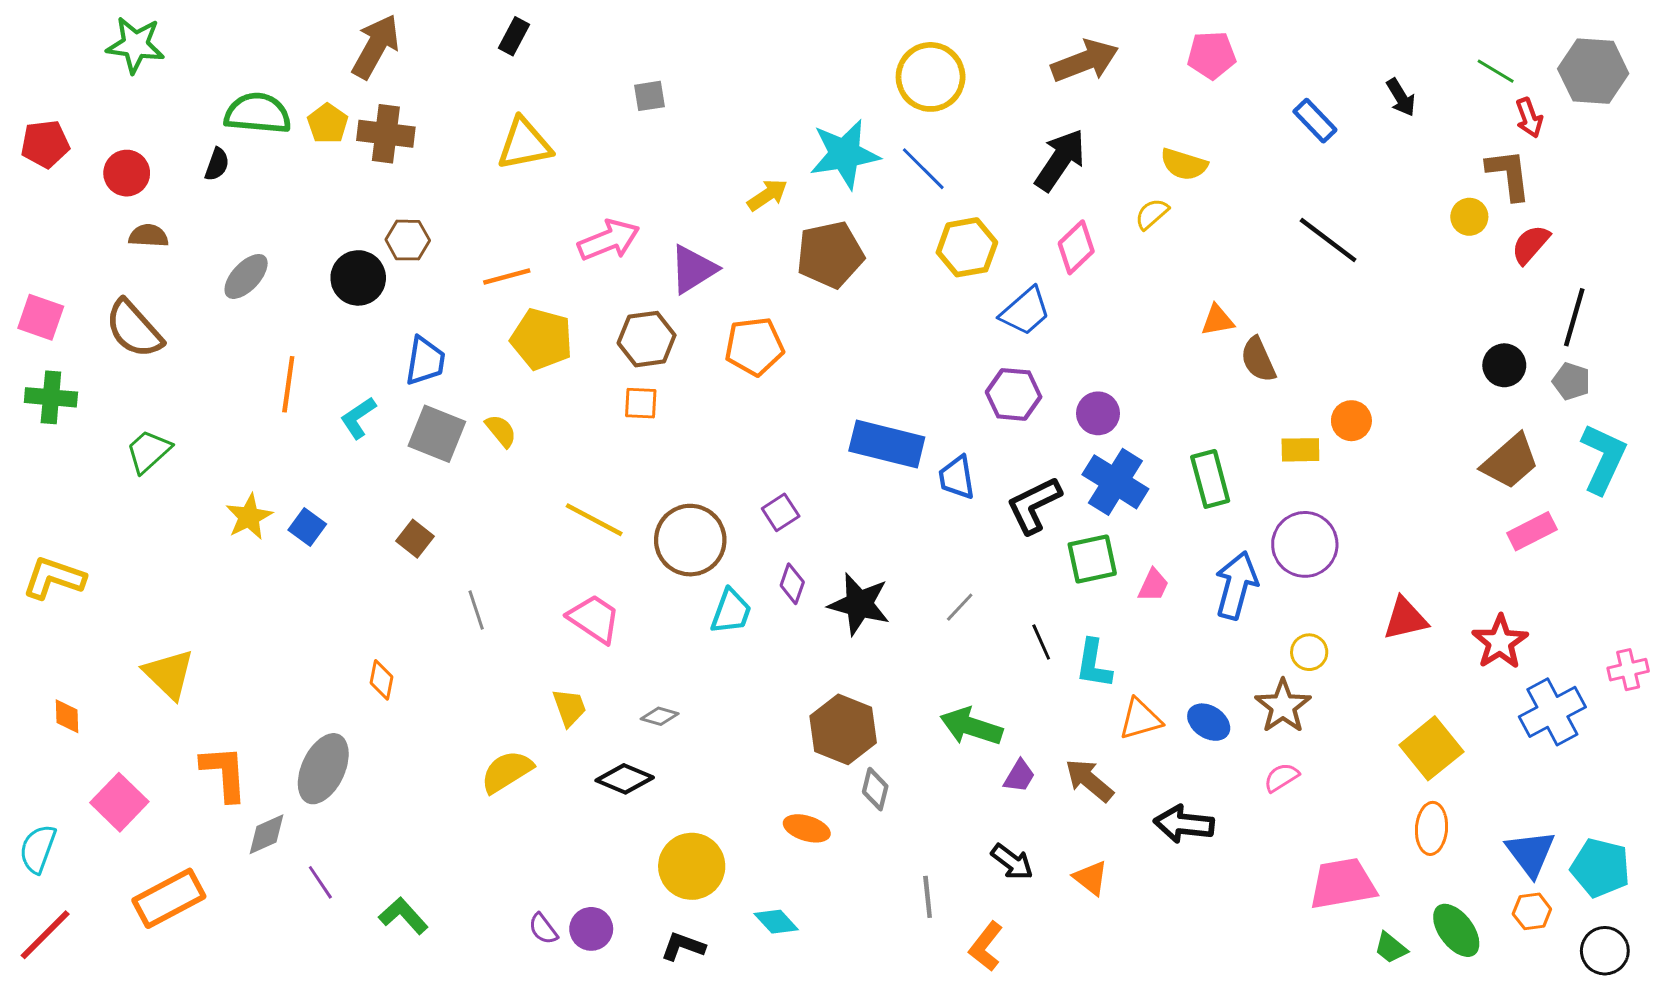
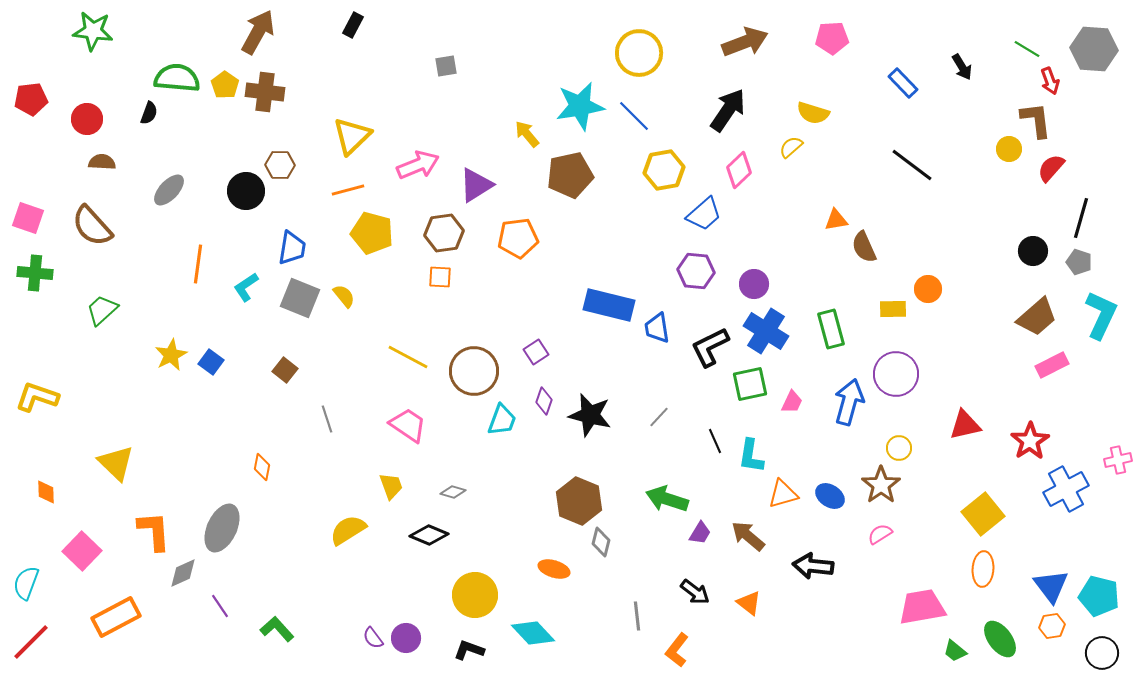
yellow triangle: (524, 144) -> (352, 136), moved, turned -33
yellow arrow: (767, 195) -> (527, 134), turned -96
cyan diamond: (776, 922) -> (533, 633), size x1.4

